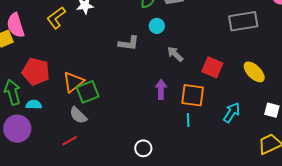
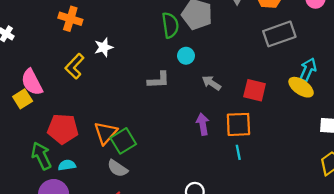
cyan arrow: (232, 113) -> (308, 70), moved

